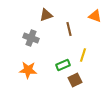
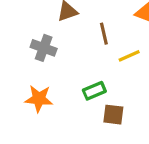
yellow line: (83, 55) -> (129, 56), moved, turned 48
brown square: (75, 80) -> (113, 115), turned 32

